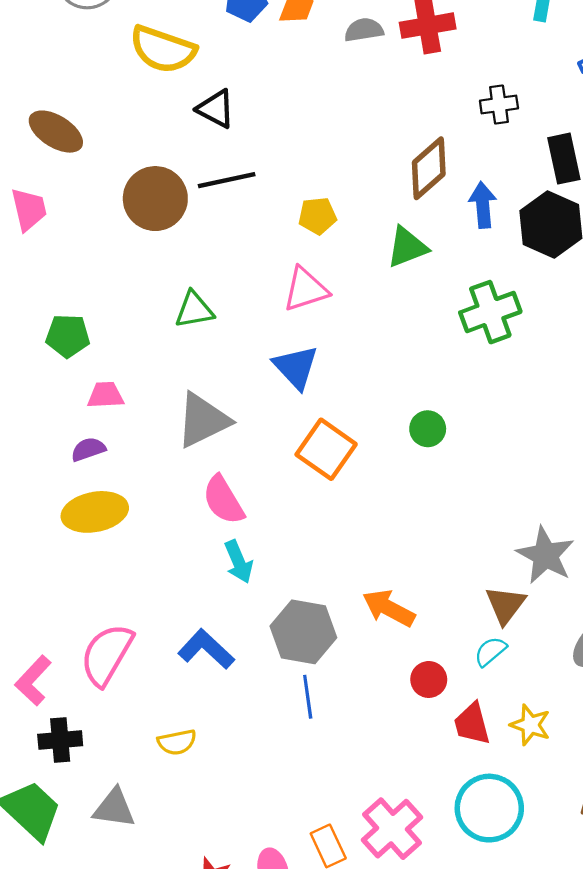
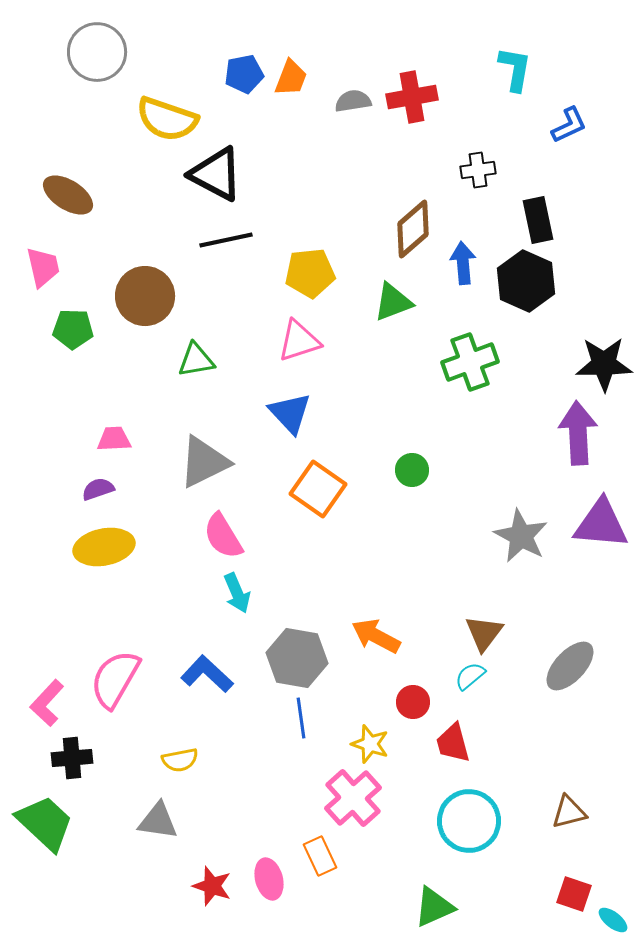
black triangle: (216, 109) -> (216, 174), size x1.5
brown circle: (155, 199) -> (145, 296), moved
yellow pentagon: (317, 216) -> (310, 273), size x1.4
green pentagon: (68, 336) -> (73, 329), moved
gray star: (545, 555) -> (521, 536), moved
yellow star: (530, 725) -> (370, 744), moved
gray triangle: (114, 808) -> (158, 821), moved
pink cross: (392, 829) -> (353, 798), moved

